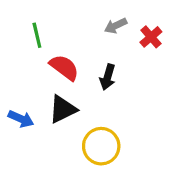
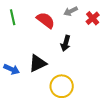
green line: (37, 35) -> (13, 17), moved
red semicircle: (64, 67) -> (46, 20), moved

